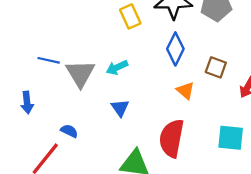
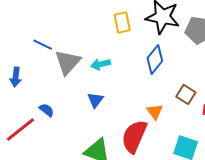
brown square: (216, 67) -> (186, 94), moved
orange triangle: (185, 91) -> (155, 112), moved

